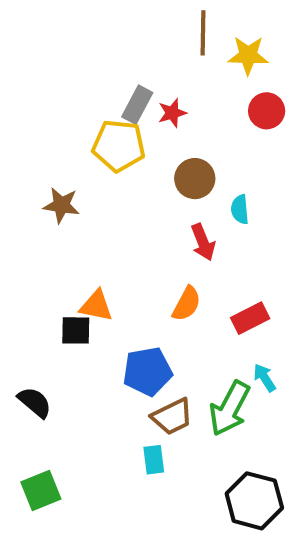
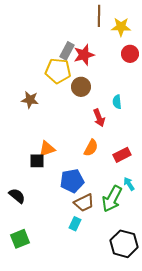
red star: (172, 113) -> (84, 55), size x1.5
brown circle: (195, 179) -> (81, 87), moved
orange triangle: (96, 306) -> (47, 149), turned -30
cyan rectangle: (154, 460) -> (75, 224), turned 32

